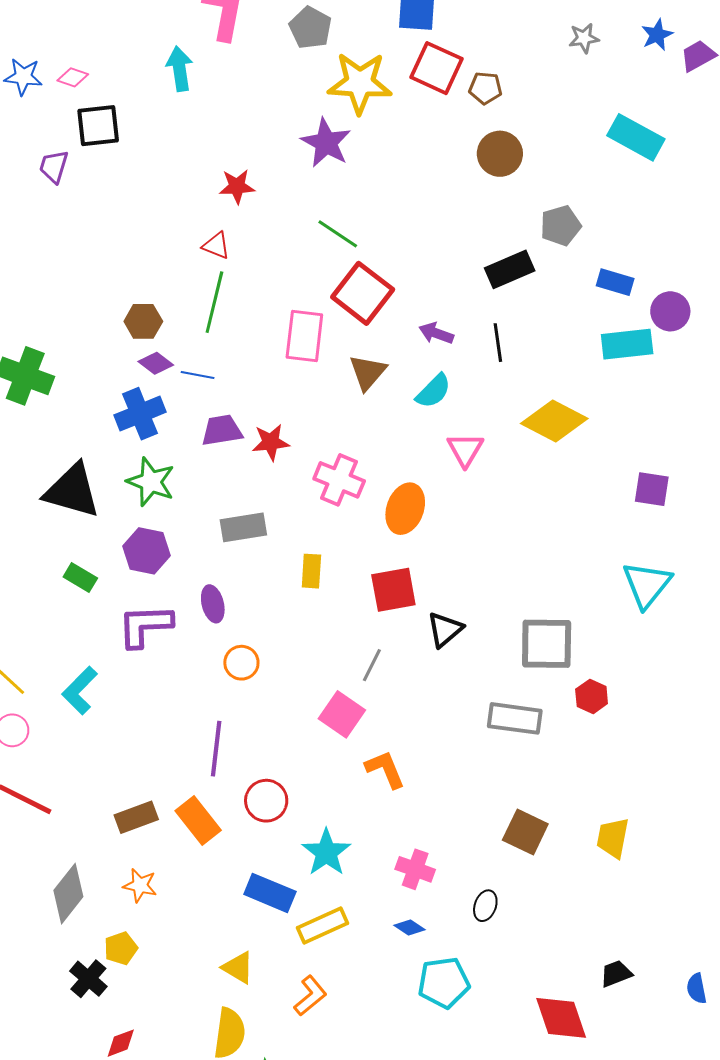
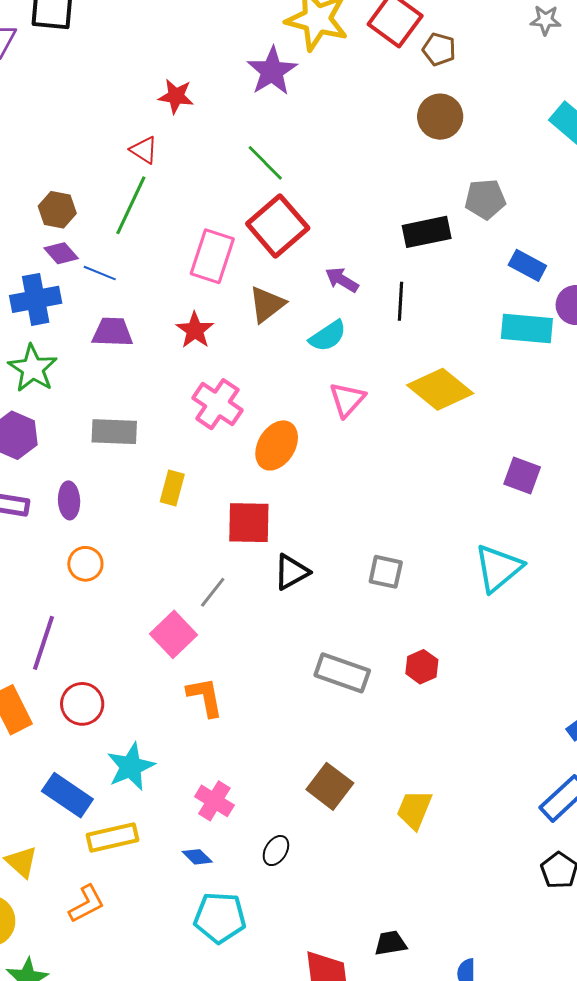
red star: (271, 442) -> (195, 330), moved, turned 30
gray square: (547, 644) -> (386, 572), moved, size x0.6

